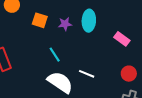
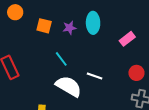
pink rectangle: (122, 39) -> (127, 39), turned -70

